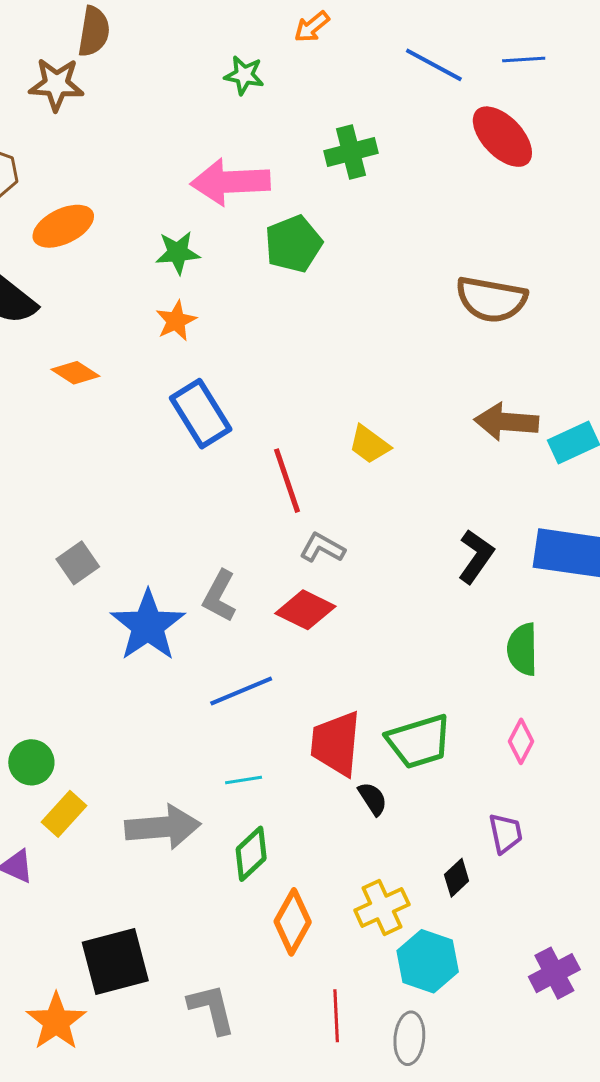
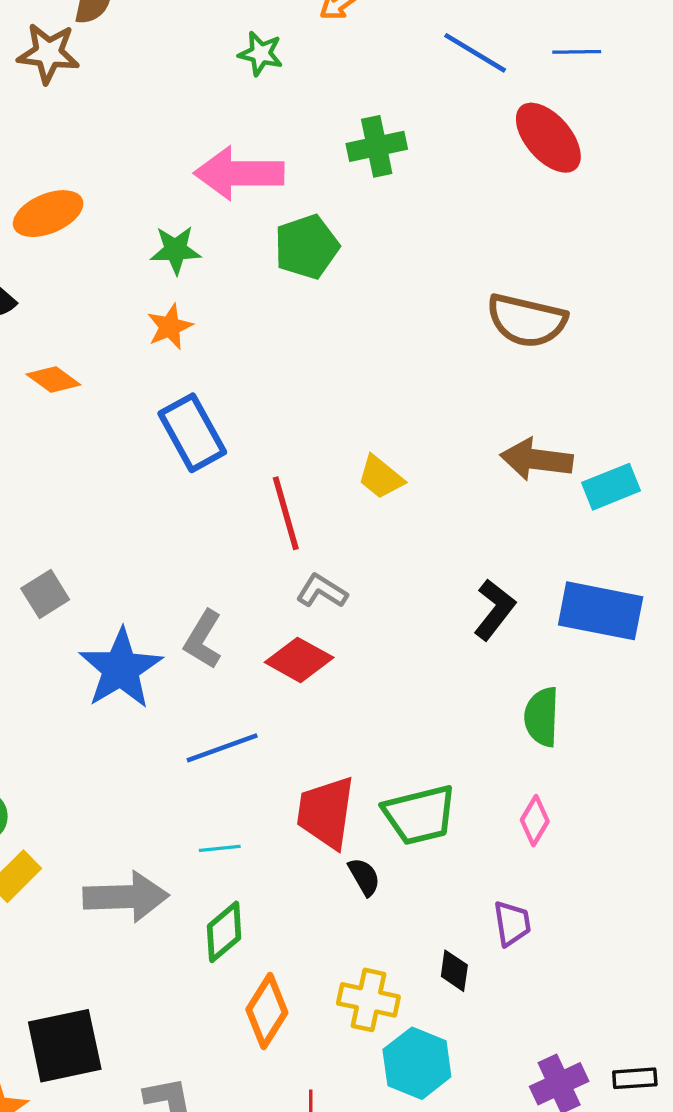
black diamond: (457, 878) -> (454, 971), turned -42
yellow cross: (382, 907) -> (368, 1000), turned 34

